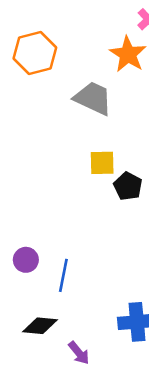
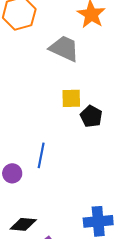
blue line: (63, 275) -> (41, 155), moved

